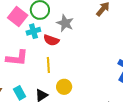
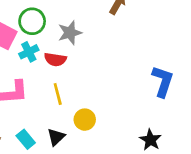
gray star: (65, 23) -> (70, 33), turned -30

